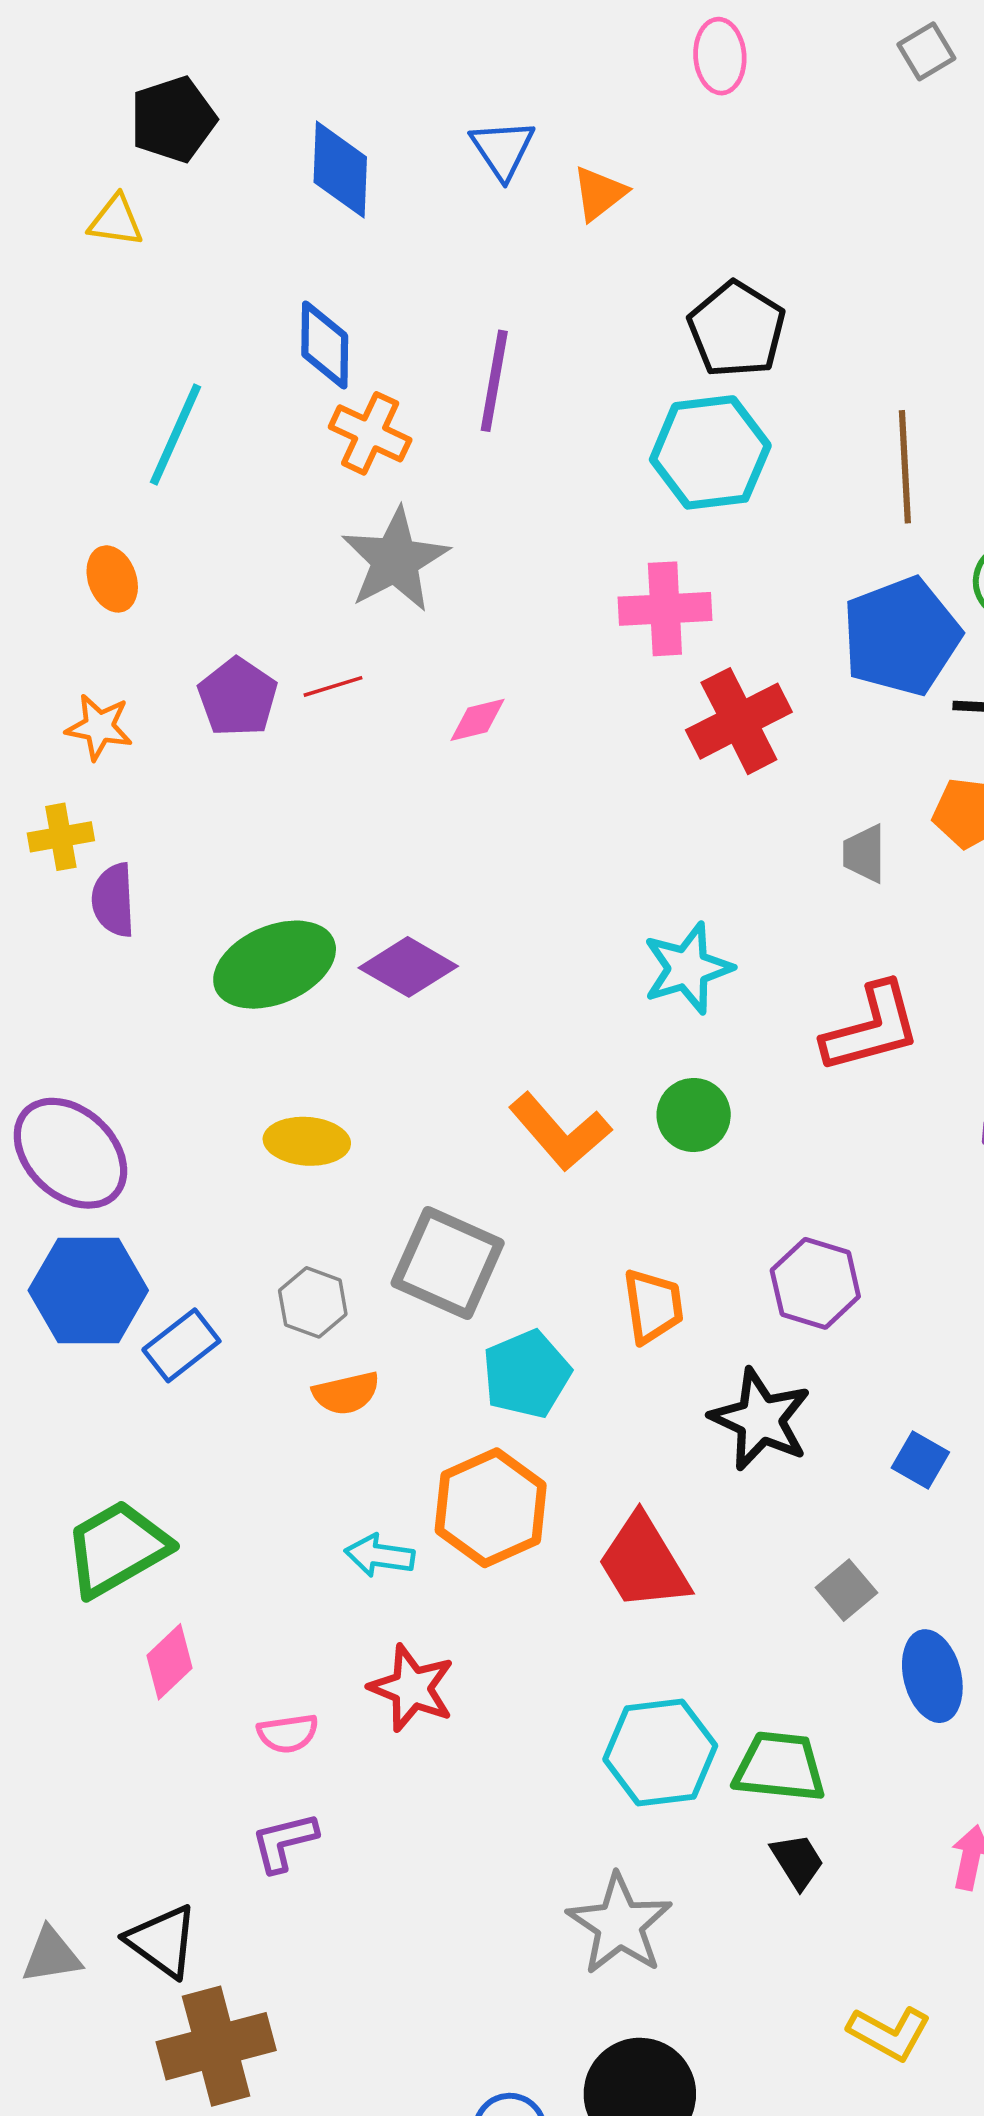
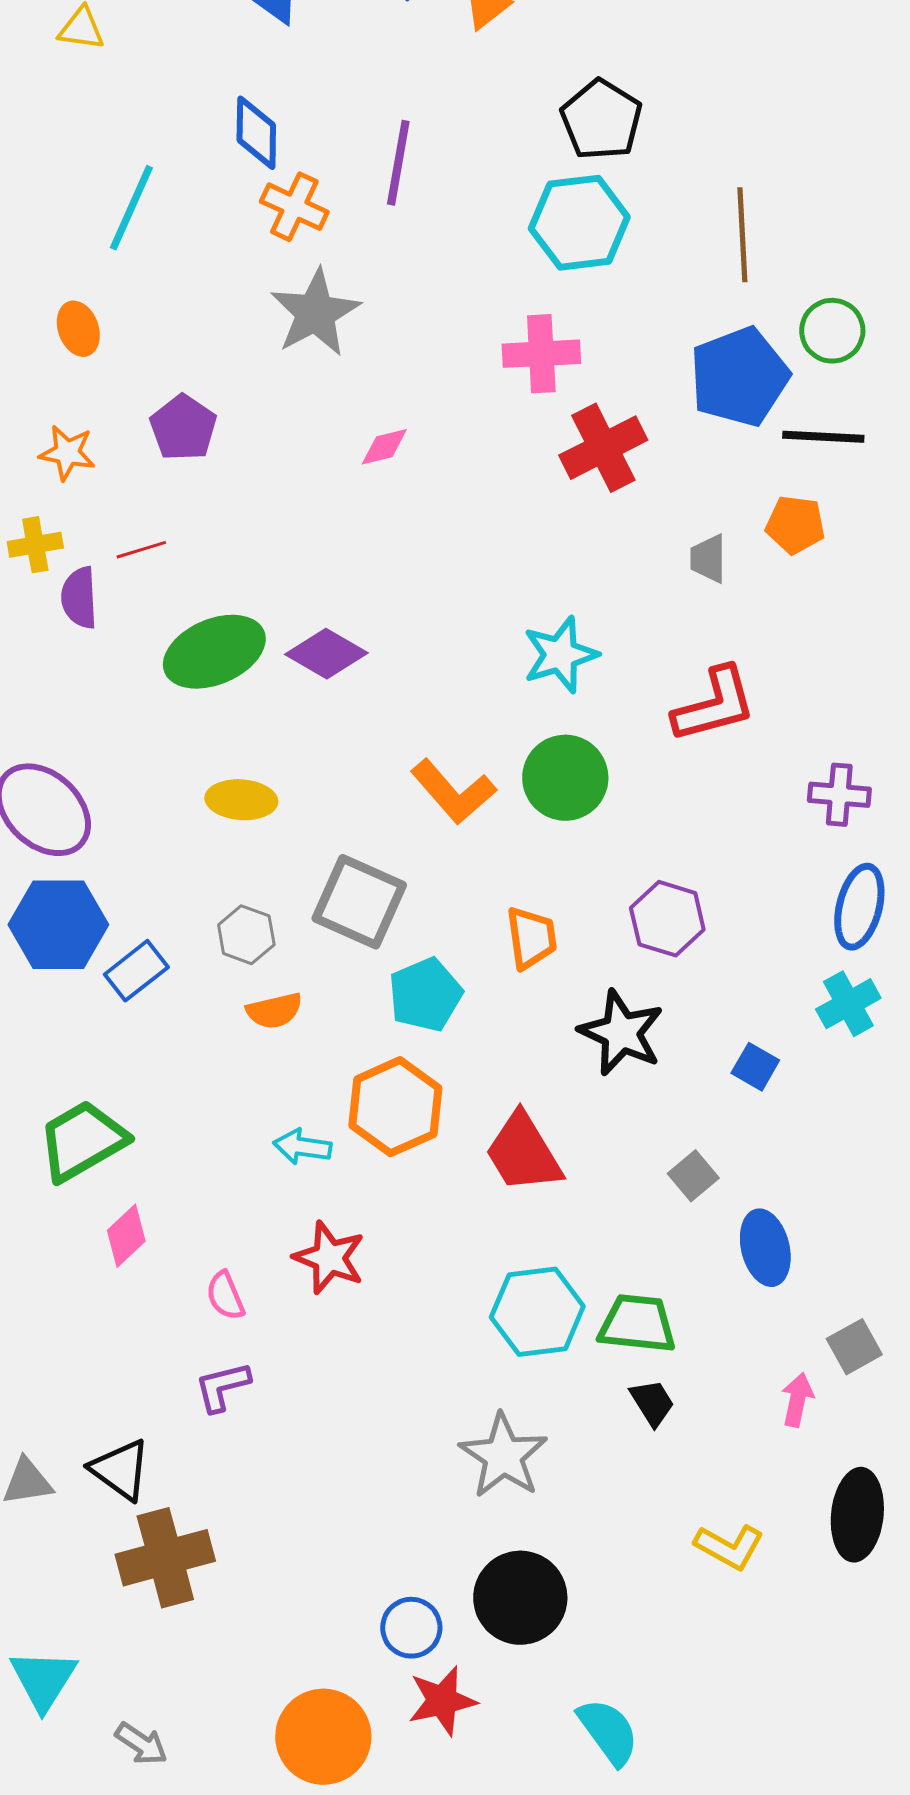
red line: (333, 686) -> (141, 550), moved
green circle: (694, 1115) -> (565, 778), size x1.4
pink semicircle: (288, 1733) -> (225, 1296), turned 75

